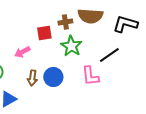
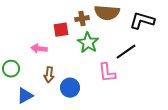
pink arrow: (22, 52) -> (39, 49), turned 35
blue circle: (53, 77) -> (70, 88), moved

